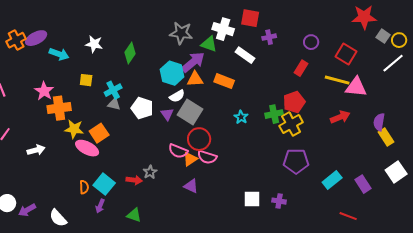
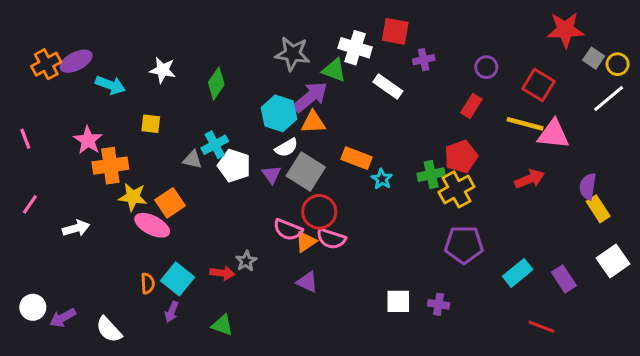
orange rectangle: (224, 81) -> (357, 158), moved
cyan cross: (113, 90) -> (215, 145), moved

